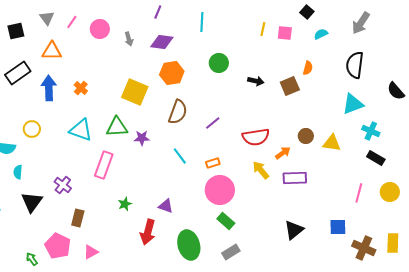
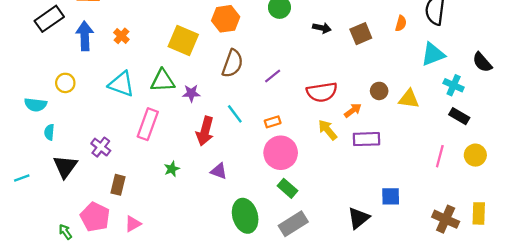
orange semicircle: (308, 68) -> (401, 23), moved
black semicircle: (396, 91) -> (482, 62), moved
blue square: (338, 227) -> (391, 196), moved
black triangle: (294, 230) -> (359, 218), moved
red arrow: (148, 232) -> (205, 131), moved
gray rectangle: (231, 252) -> (293, 224), size x1.4

